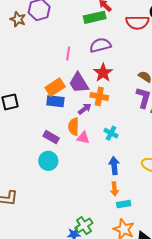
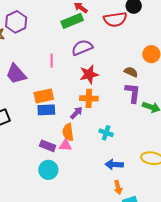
red star: (103, 73) -> (89, 74), turned 30
purple trapezoid: (79, 83) -> (16, 74), moved
orange rectangle: (55, 87) -> (44, 96), turned 30
pink triangle: (83, 138) -> (66, 145), moved
blue arrow: (114, 166) -> (114, 165), turned -72

